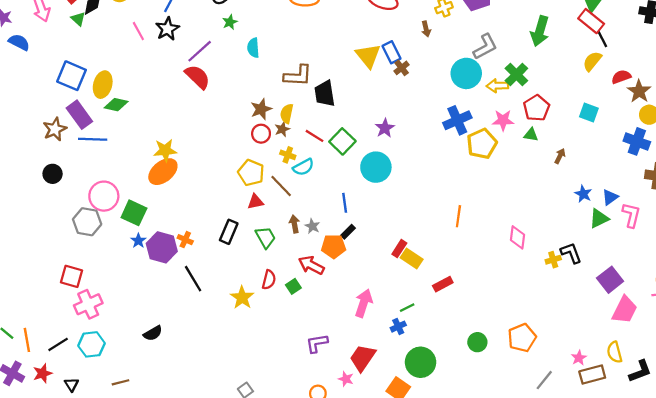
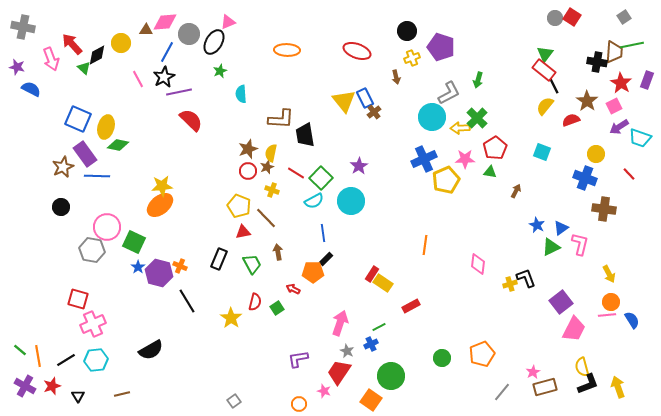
green arrow: (540, 31) -> (478, 80), moved, size x0.6
purple line: (200, 51) -> (179, 92), moved, turned 30
brown star: (639, 91) -> (587, 101), moved
cyan semicircle: (303, 167) -> (314, 201), moved
gray star: (312, 226) -> (347, 351), moved
red arrow: (311, 265) -> (293, 289), size x0.6
black semicircle: (153, 333) -> (151, 350), size x1.4
yellow semicircle: (615, 352) -> (582, 367), moved

